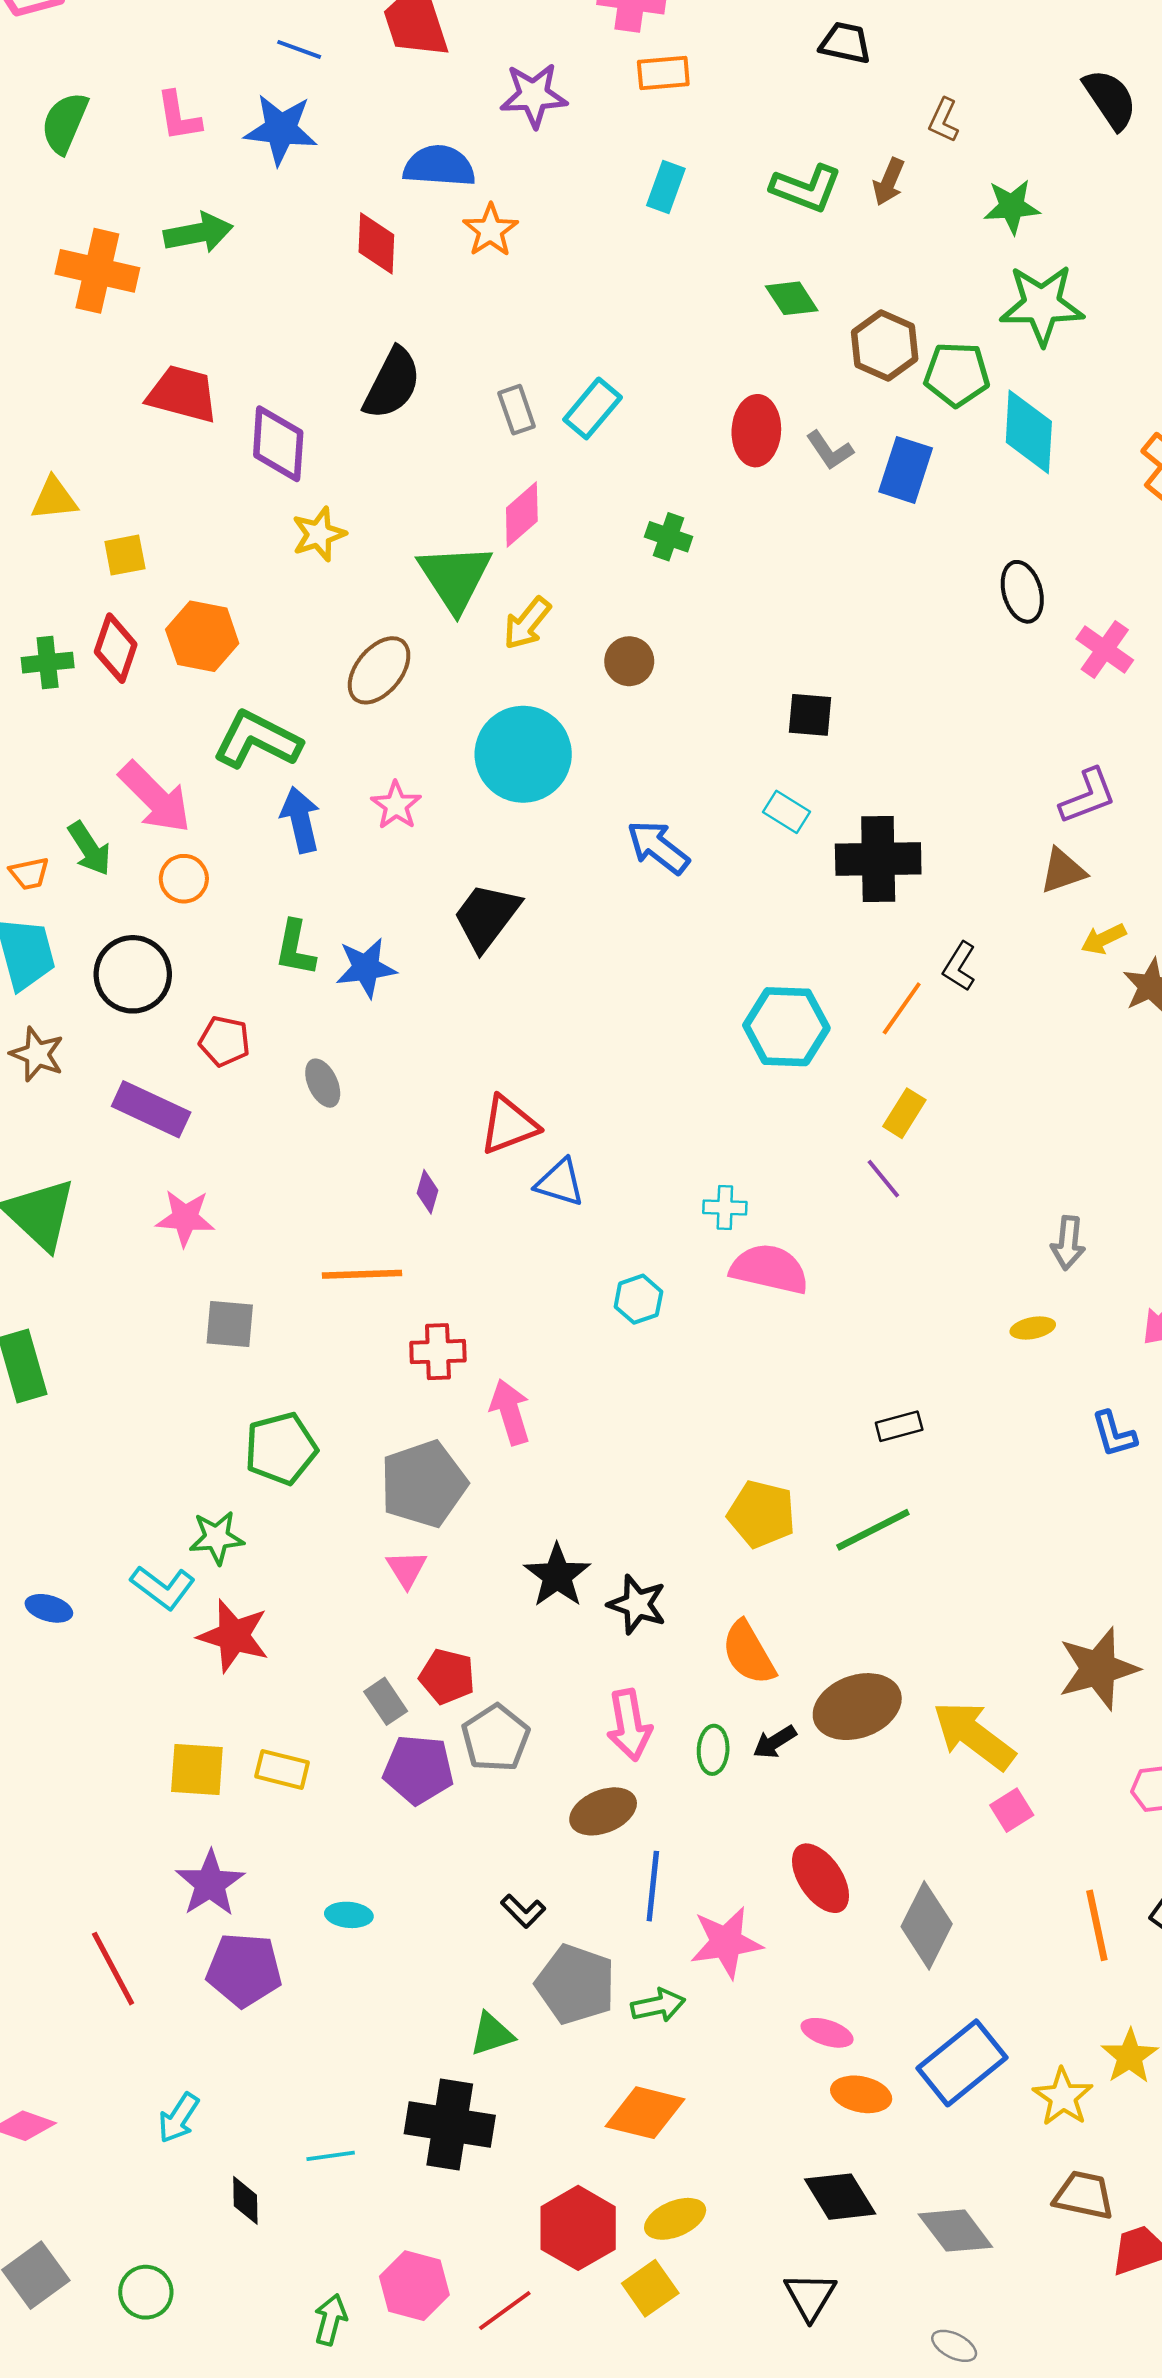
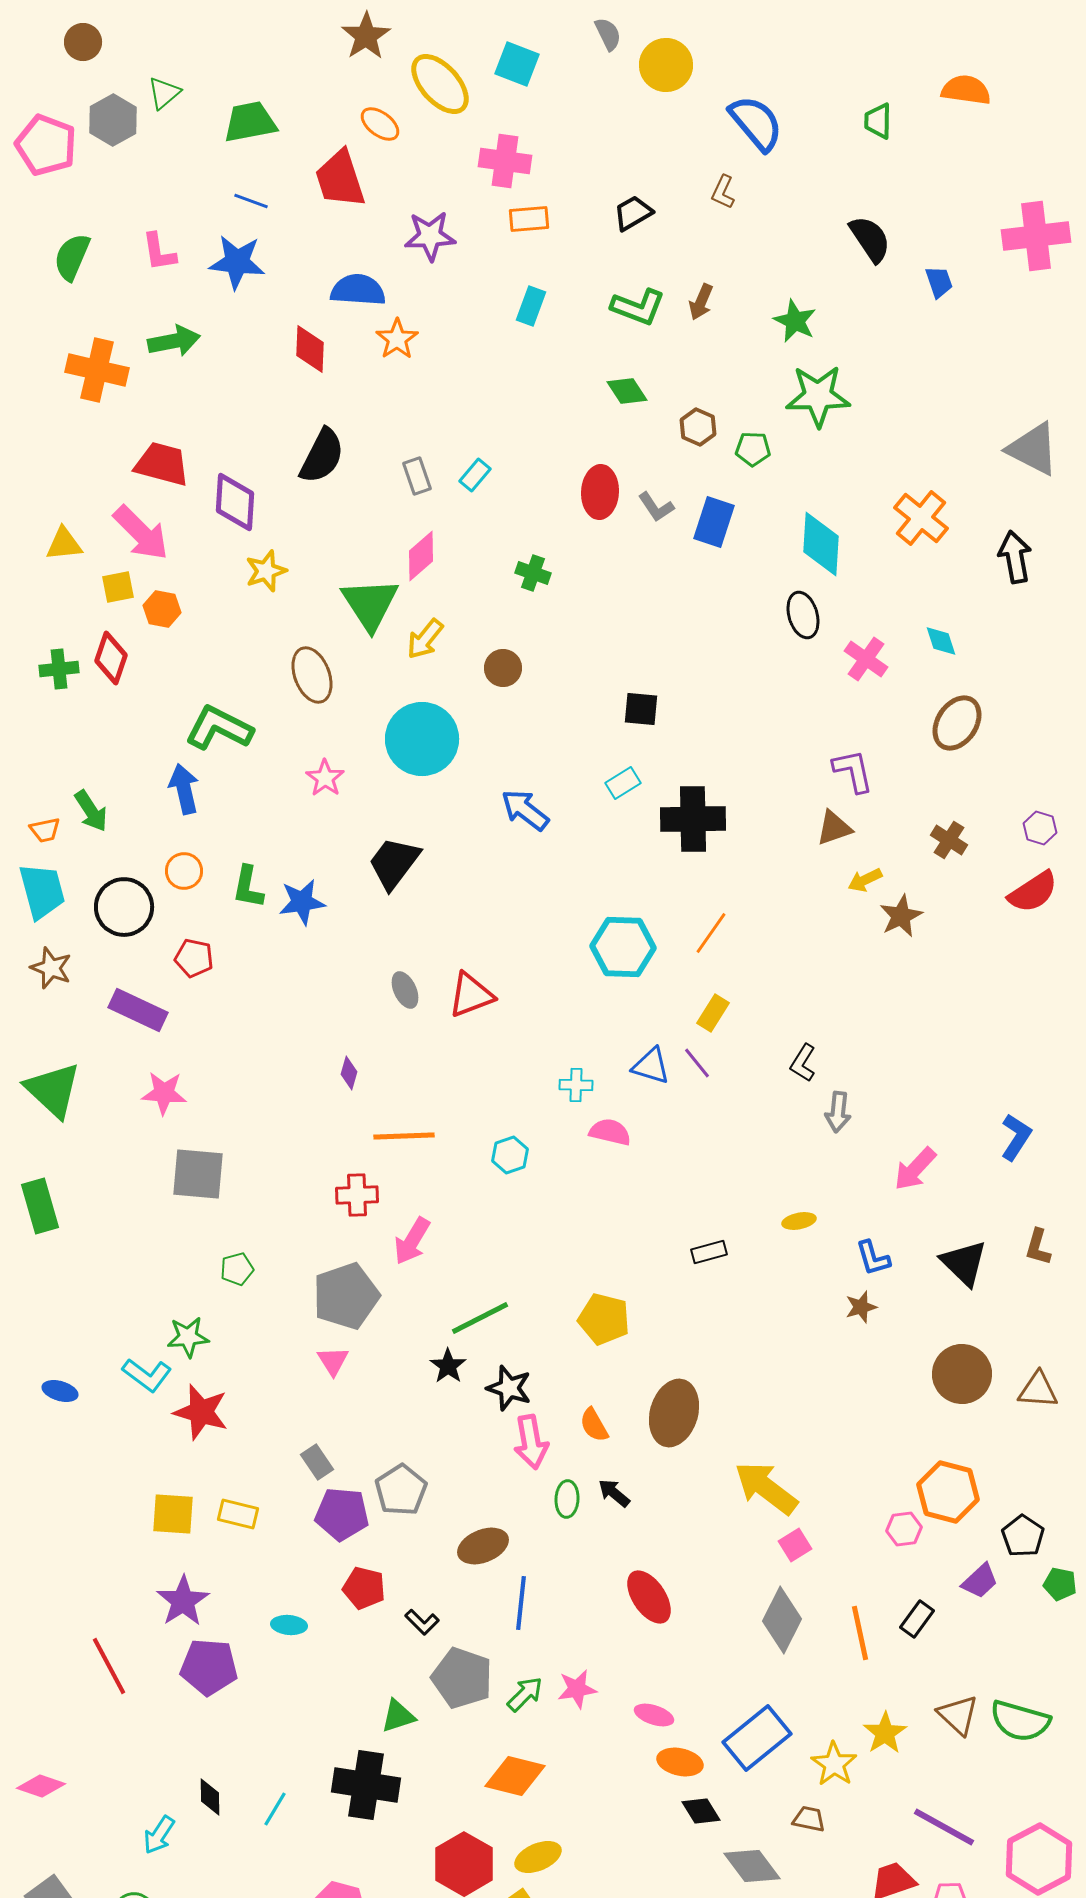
black trapezoid: (845, 43) -> (633, 213), moved, turned -42
brown L-shape: (944, 120) -> (723, 192), moved
green star: (1012, 207) -> (795, 321), turned 30
brown hexagon: (885, 346) -> (698, 427), size x0.7
green pentagon: (957, 374) -> (753, 449), size x0.7
cyan rectangle: (593, 408) -> (475, 475), size x0.7
cyan diamond: (1029, 432) -> (821, 544), moved
orange hexagon: (202, 636) -> (162, 609), moved, size x0.7
brown ellipse: (379, 670) -> (312, 675), turned -60
purple L-shape: (1088, 796) -> (853, 771), turned -81
pink arrow: (155, 797) -> (141, 533), moved
cyan rectangle: (786, 812) -> (623, 783), turned -64
blue arrow: (300, 820) -> (184, 789), moved
orange circle: (184, 879) -> (184, 871), moved
black L-shape: (959, 966) -> (803, 1063), moved
gray ellipse: (323, 1083) -> (405, 990), moved
red triangle: (509, 1125) -> (471, 995), moved
blue triangle: (560, 1183) -> (651, 1066), moved
pink semicircle: (769, 1269) -> (610, 1132), size x0.7
orange line: (362, 1274) -> (404, 1136), moved
gray square: (230, 1324) -> (198, 1174), size x1.4
yellow ellipse: (1033, 1328) -> (799, 1221), moved
pink arrow: (510, 1412) -> (412, 1241), turned -132
green pentagon: (281, 1449) -> (237, 1269), size x0.6
green line: (873, 1530) -> (480, 1318), moved
black star: (557, 1576) -> (448, 1366), size x0.7
orange semicircle: (748, 1653) -> (594, 1425), size x0.7
brown star: (1098, 1669) -> (861, 1307), moved, size x0.5
red pentagon: (447, 1676) -> (364, 1588), moved
brown ellipse: (857, 1707) -> (674, 1413), moved, turned -54
pink arrow: (629, 1725) -> (531, 1442), moved
black arrow: (775, 1742) -> (614, 1493), turned 72
gray diamond: (927, 1925) -> (782, 1620), moved
pink star: (726, 1942) -> (577, 1689), moved, size x0.7
green arrow: (658, 2005) -> (525, 1694), turned -33
cyan arrow: (179, 2118) -> (159, 1835), moved
cyan line: (331, 2156) -> (275, 1809), turned -51
brown trapezoid: (1084, 2195) -> (809, 1819), moved, size x0.7
black diamond: (840, 2197) -> (701, 1811), moved, size x0.7
black diamond: (245, 2200) -> (210, 1797), moved

